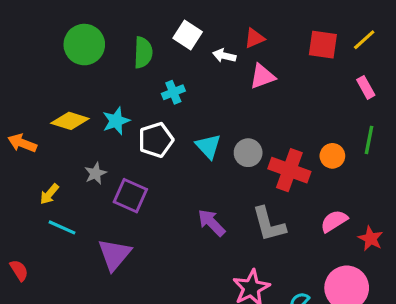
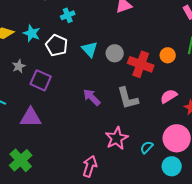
cyan star: (116, 121) -> (32, 33), turned -30
white pentagon: (156, 140) -> (57, 45), turned -30
purple triangle: (115, 254) -> (31, 117), turned 50

